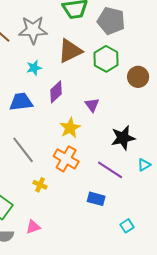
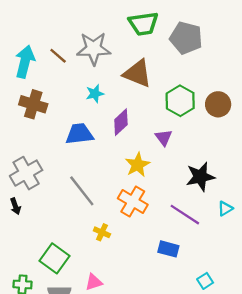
brown triangle: (70, 51) -> (137, 73), turned 48
green hexagon: (106, 59) -> (180, 101), moved

